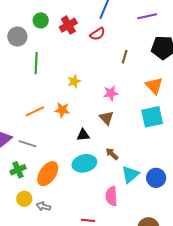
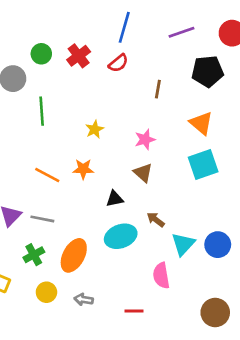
orange line: (35, 111) -> (47, 175), turned 60
gray arrow: (43, 206) -> (84, 300), moved

